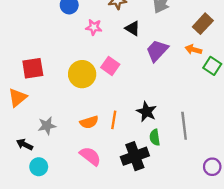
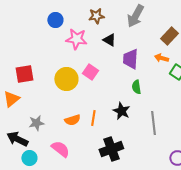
pink star: (94, 27) -> (76, 39), size x1.5
purple trapezoid: (157, 51) -> (130, 59), turned -40
green semicircle: (155, 137) -> (136, 87), moved
black arrow: (25, 144) -> (17, 139), size x1.5
pink semicircle: (90, 156) -> (60, 149), moved

